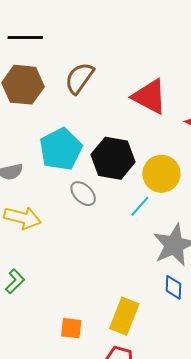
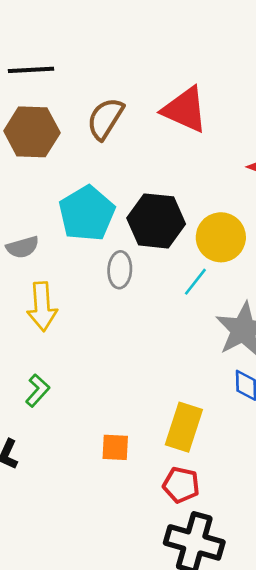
red triangle: (150, 97) -> (185, 110), moved
gray ellipse: (83, 194) -> (120, 270), turned 52
yellow arrow: (22, 218) -> (42, 307), turned 75

